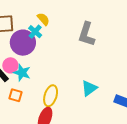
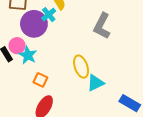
orange square: (15, 95) -> (40, 80), moved
yellow ellipse: (51, 96) -> (81, 67), moved, turned -45

